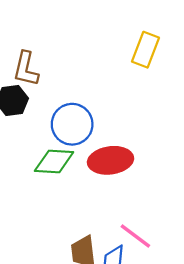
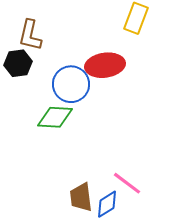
red ellipse: (110, 160) -> (105, 65), moved

